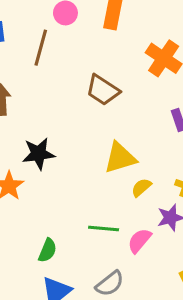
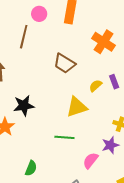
yellow semicircle: (141, 187) -> (96, 86), moved
green line: (104, 229) -> (64, 137), moved

